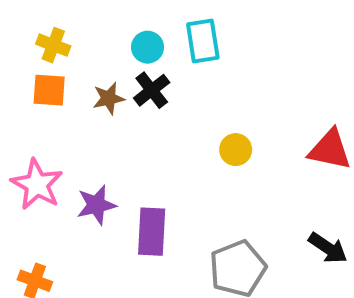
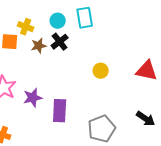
yellow cross: (53, 45) -> (26, 27), moved

